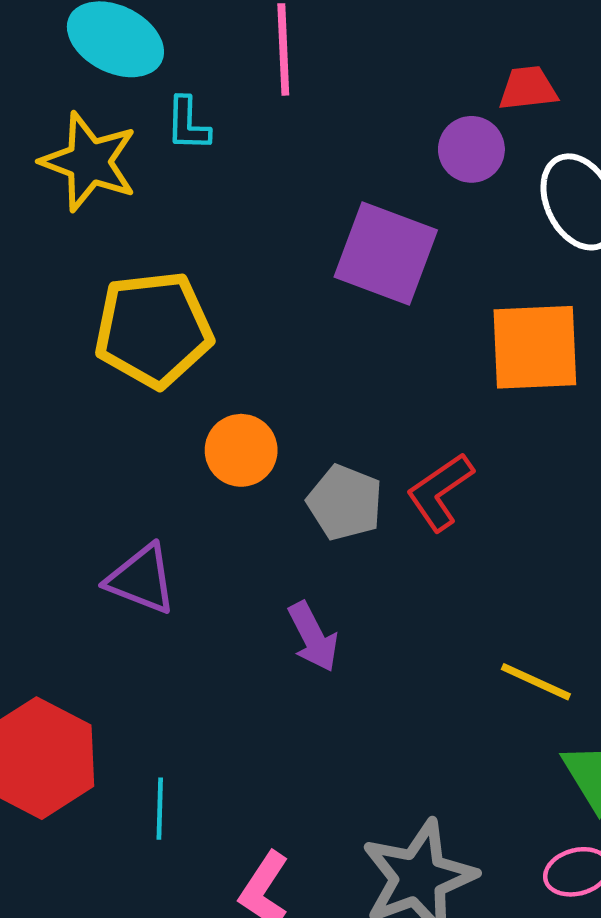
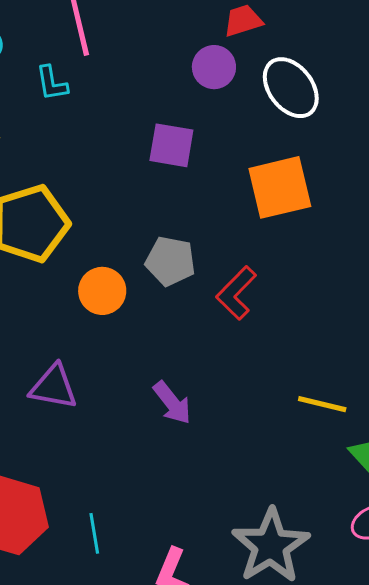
cyan L-shape: (188, 124) -> (52, 83), moved
purple square: (386, 254) -> (171, 145), size x0.7
gray pentagon: (345, 503) -> (170, 261), moved

